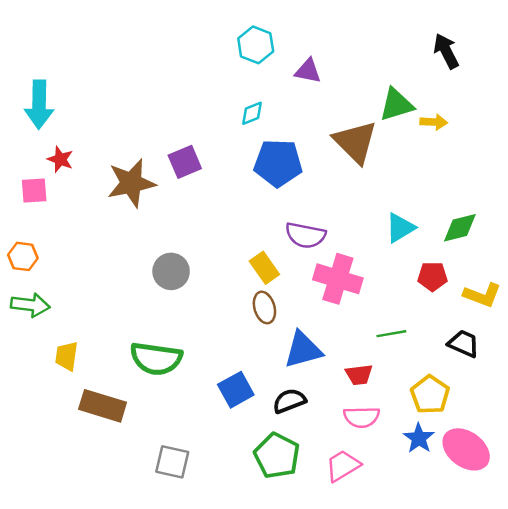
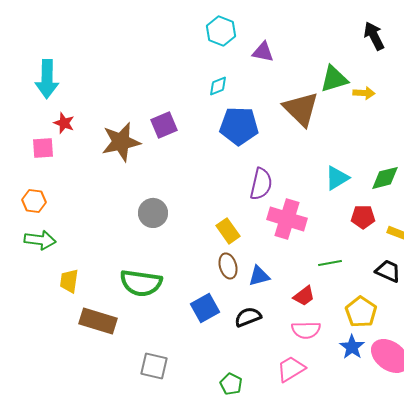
purple semicircle: (306, 235) -> (261, 184), turned -88
yellow rectangle: (264, 268) -> (228, 231), moved
brown ellipse: (264, 307) -> (228, 266), moved
blue triangle: (303, 350) -> (259, 276), size x0.7
red trapezoid: (359, 375) -> (304, 296), turned -30
green pentagon: (277, 456) -> (231, 384), moved, size x0.6

